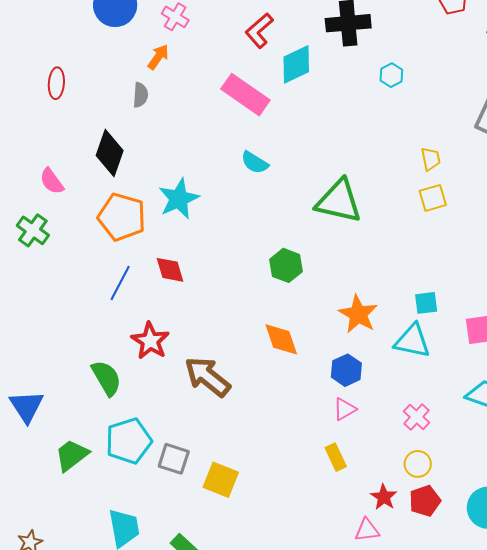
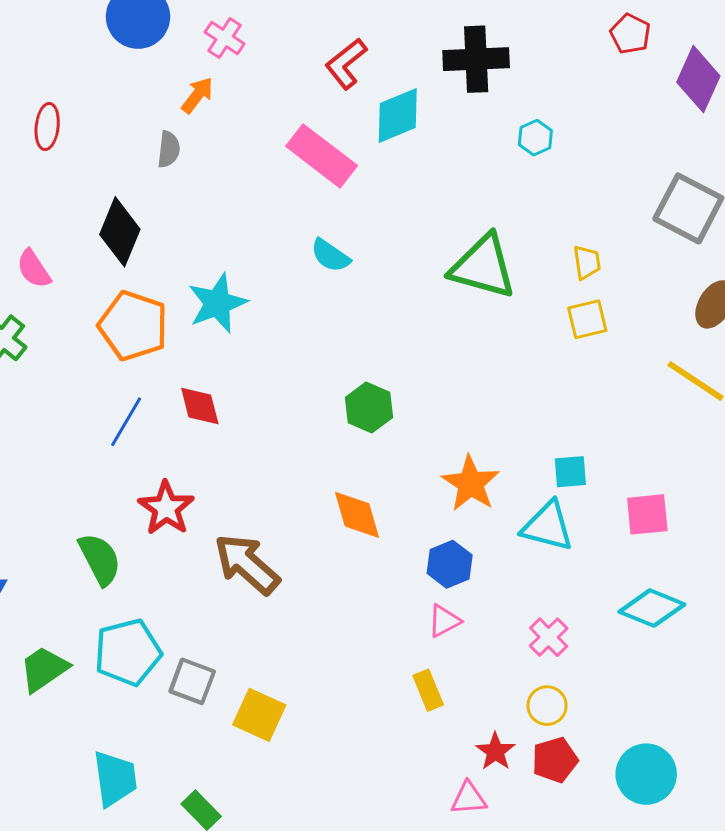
green triangle: (339, 201) -> (483, 267), moved

